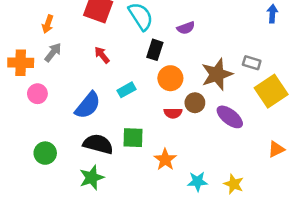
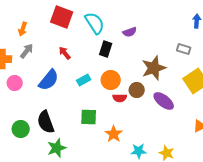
gray rectangle: (252, 63) -> (184, 49), moved
orange circle: (170, 78) -> (111, 80), moved
blue semicircle: (88, 105) -> (49, 80), moved
black semicircle: (98, 144) -> (46, 122), moved, turned -125

